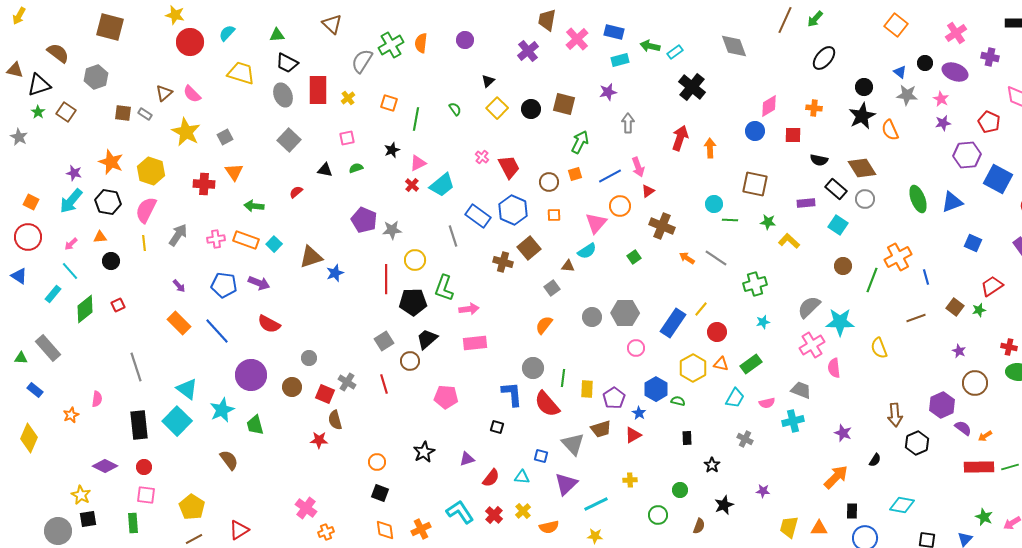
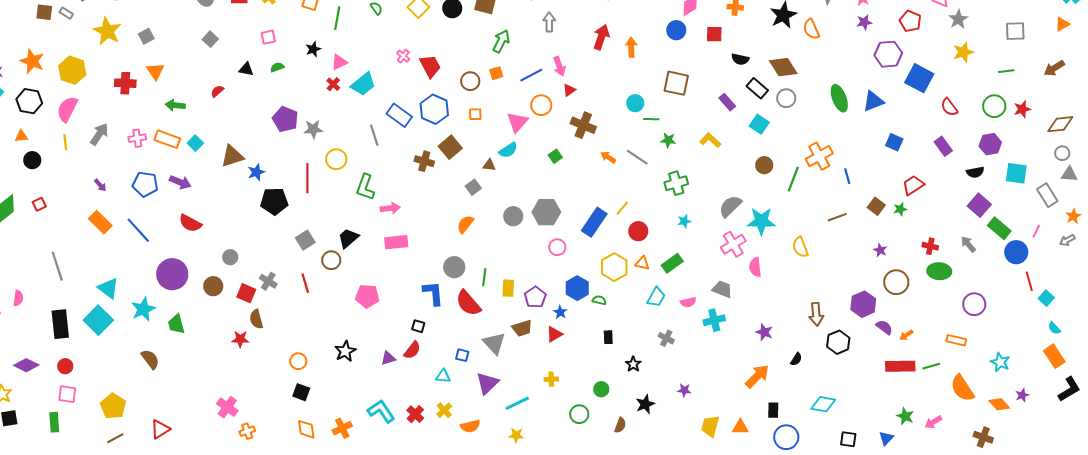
gray square: (289, 140) -> (210, 39), size x0.7
purple rectangle: (806, 203) -> (727, 102), turned 54
green star: (768, 222) -> (668, 140), moved
black pentagon: (413, 302) -> (274, 201), moved
red semicircle: (491, 478) -> (412, 350), moved

